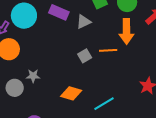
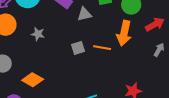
gray star: (33, 76) -> (38, 34), moved
orange diamond: (71, 93) -> (33, 80), moved

